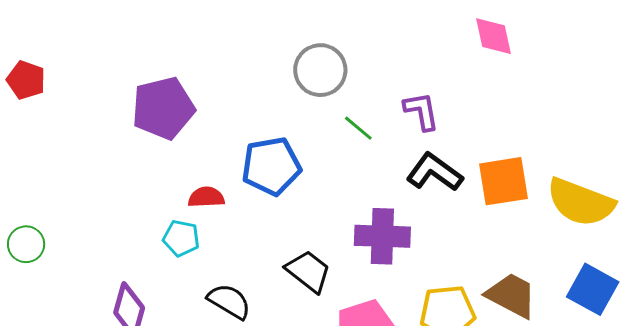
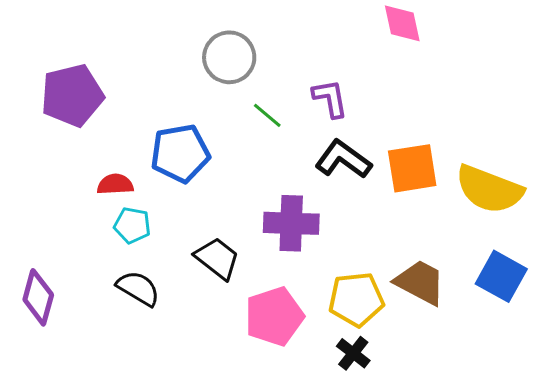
cyan pentagon: (181, 238) -> (132, 225), moved

